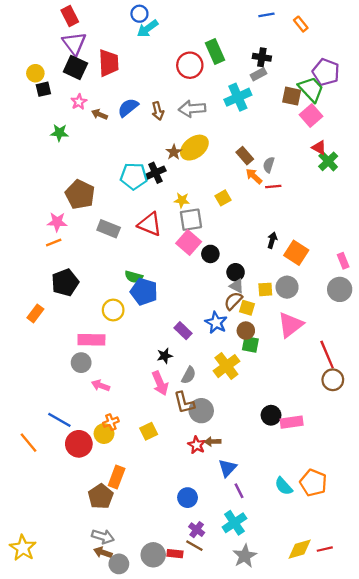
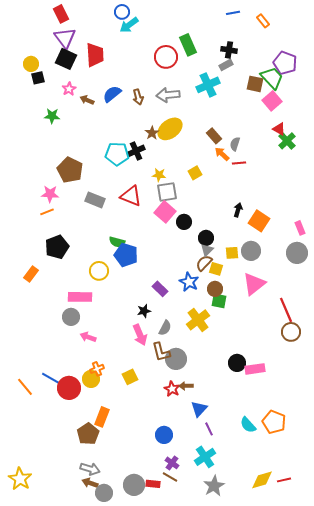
gray triangle: (237, 286) -> (207, 250), turned 48
blue line: (59, 420) -> (52, 379), moved

